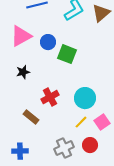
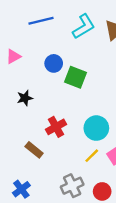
pink triangle: (21, 36) -> (13, 57), moved, size x0.6
red circle: (90, 145) -> (102, 191), moved
blue cross: (20, 151) -> (21, 189), turned -35

